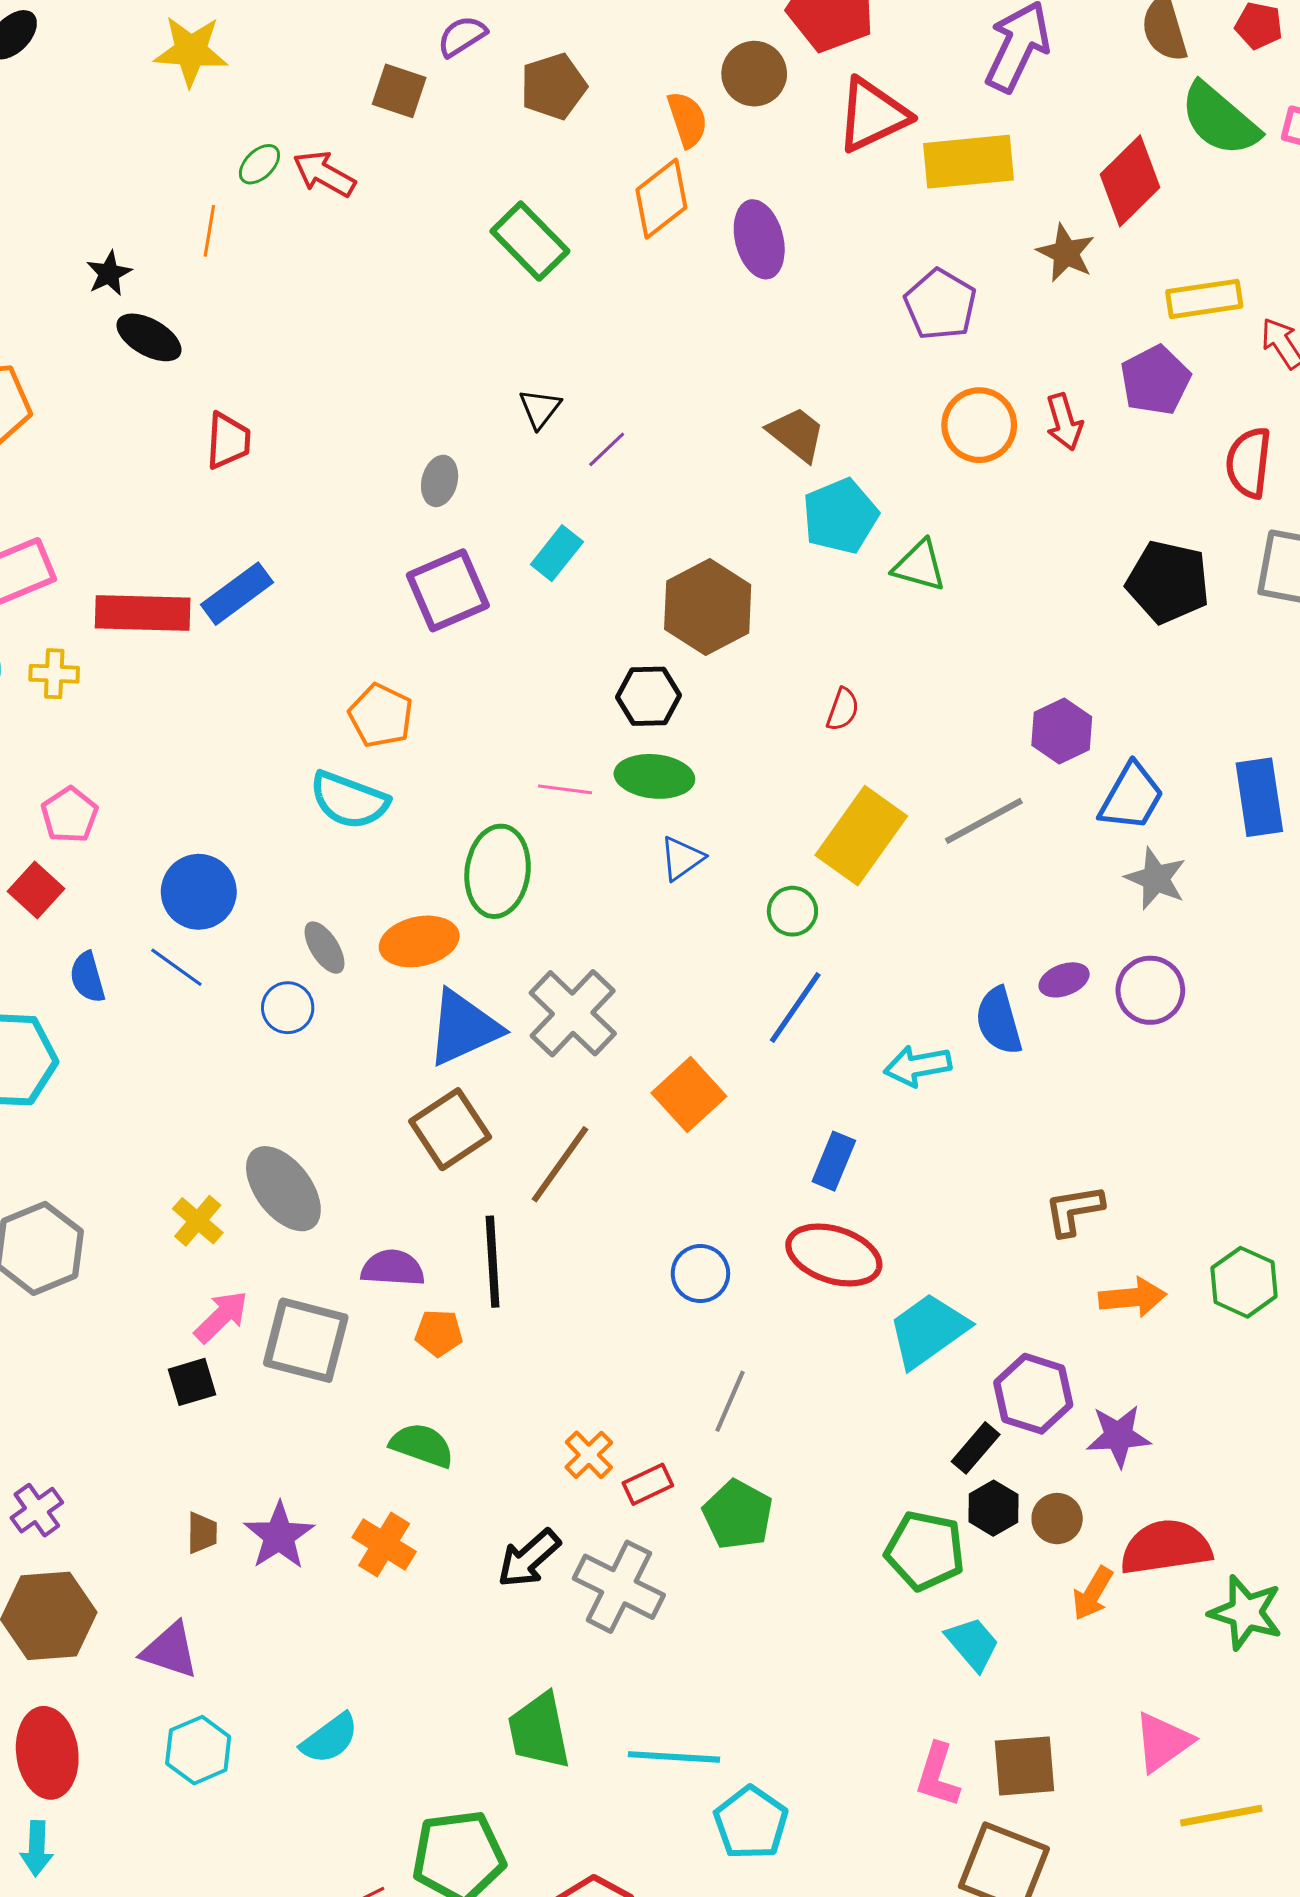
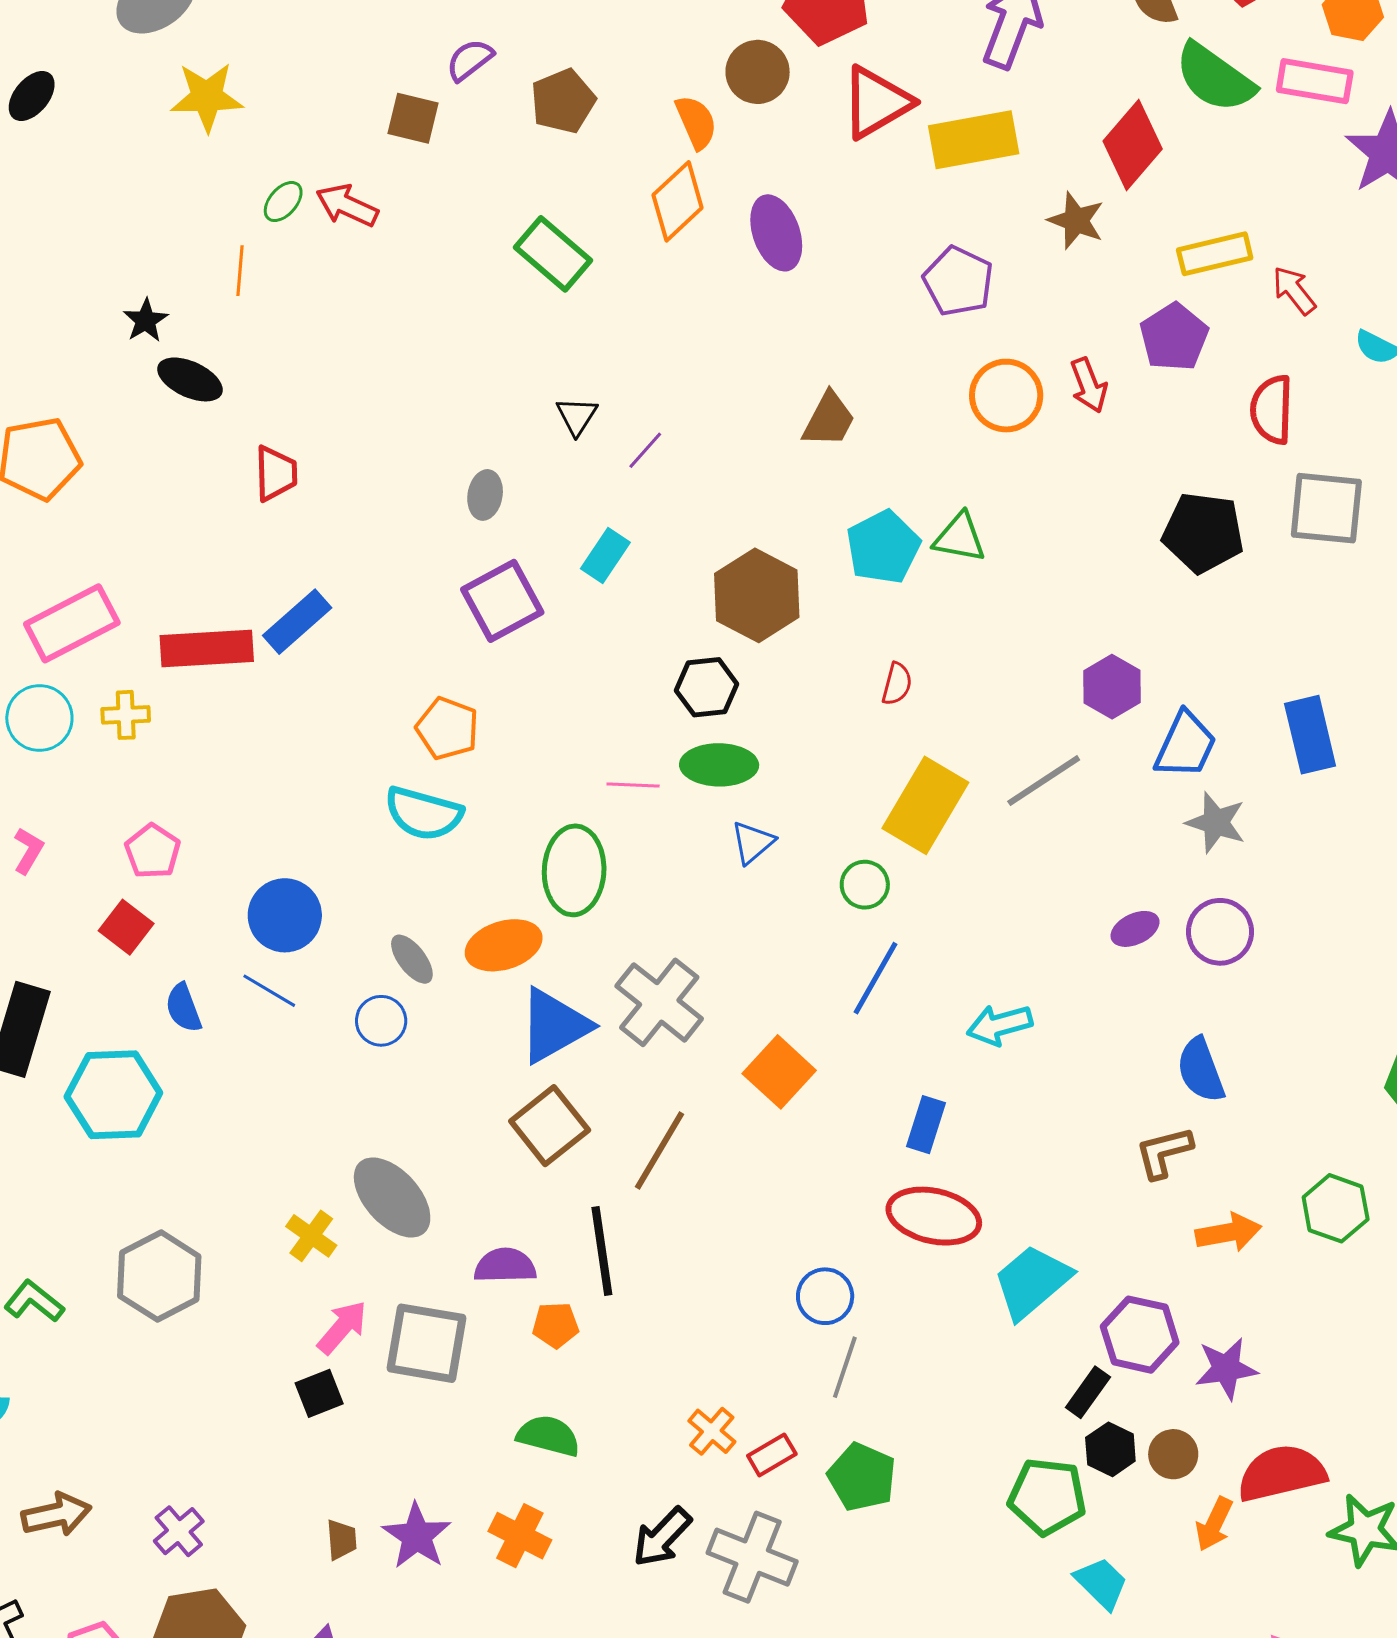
brown trapezoid: (796, 434) -> (829, 420), turned 84
cyan pentagon: (840, 516) -> (883, 547), moved
blue semicircle: (999, 1021) -> (1201, 1070), moved
blue circle: (700, 1274) -> (825, 1296), moved

